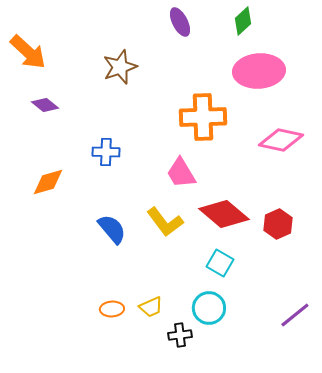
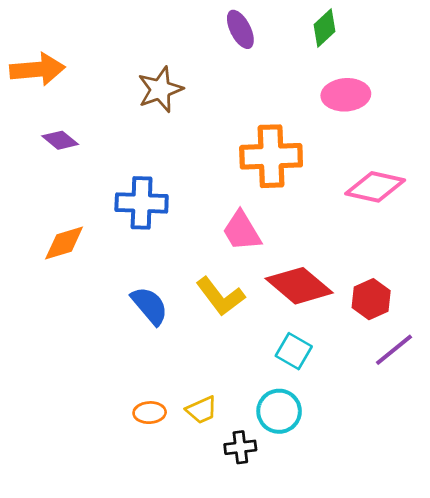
orange arrow: (28, 52) -> (37, 69), turned -48
pink ellipse: (259, 71) -> (346, 95), size x0.7
blue cross: (106, 152) -> (142, 203), size x1.4
purple line: (295, 315) -> (394, 350), moved

